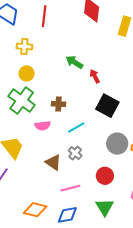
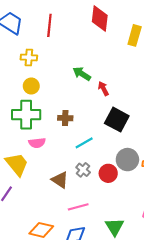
green cross: (22, 101) -> (26, 115), turned -36
pink semicircle: (43, 126) -> (37, 143), moved
red circle: (105, 176) -> (108, 173), moved

